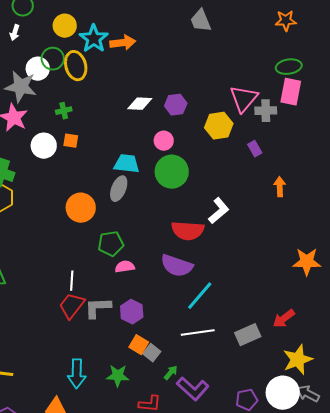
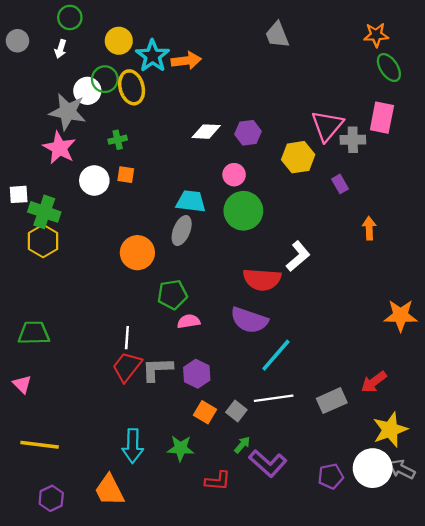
green ellipse: (289, 67) -> (389, 68), moved, turned 65
gray square: (152, 353) -> (236, 411), moved

